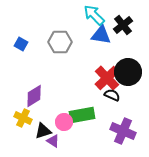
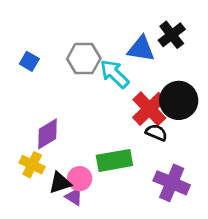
cyan arrow: (94, 15) -> (114, 74), moved
pink circle: (64, 122) -> (80, 179), moved

